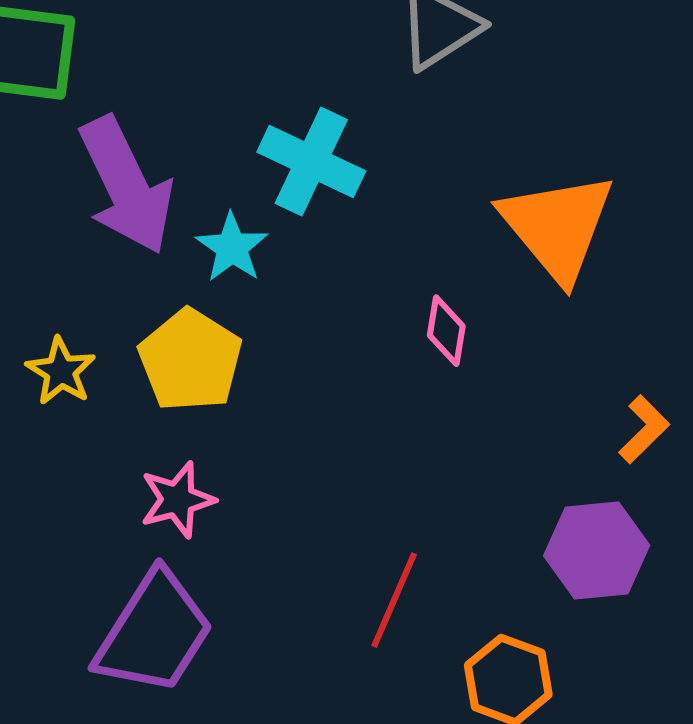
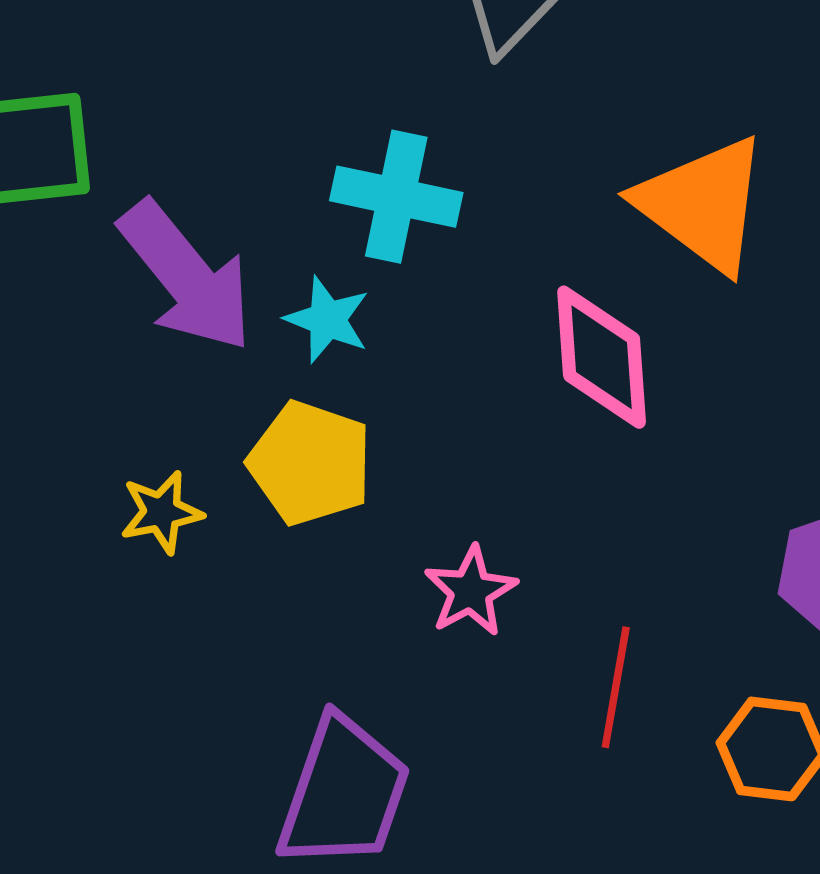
pink diamond: (446, 331) -> (602, 357), size x1.8
yellow star: (61, 371) -> (161, 512), turned -30
pink star: (177, 500) -> (471, 591), moved

